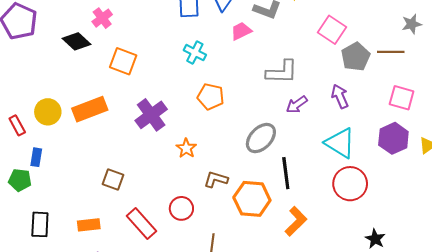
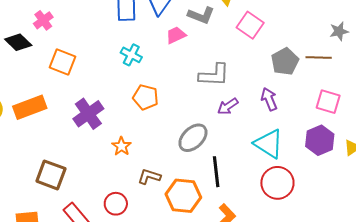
pink square: (332, 30) -> (250, 25), moved
brown square: (113, 179) -> (51, 175), size x1.4

